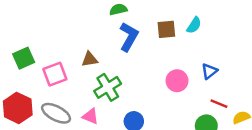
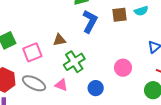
cyan semicircle: (194, 25) -> (141, 11), turned 40
pink circle: (177, 81) -> (123, 68), moved

